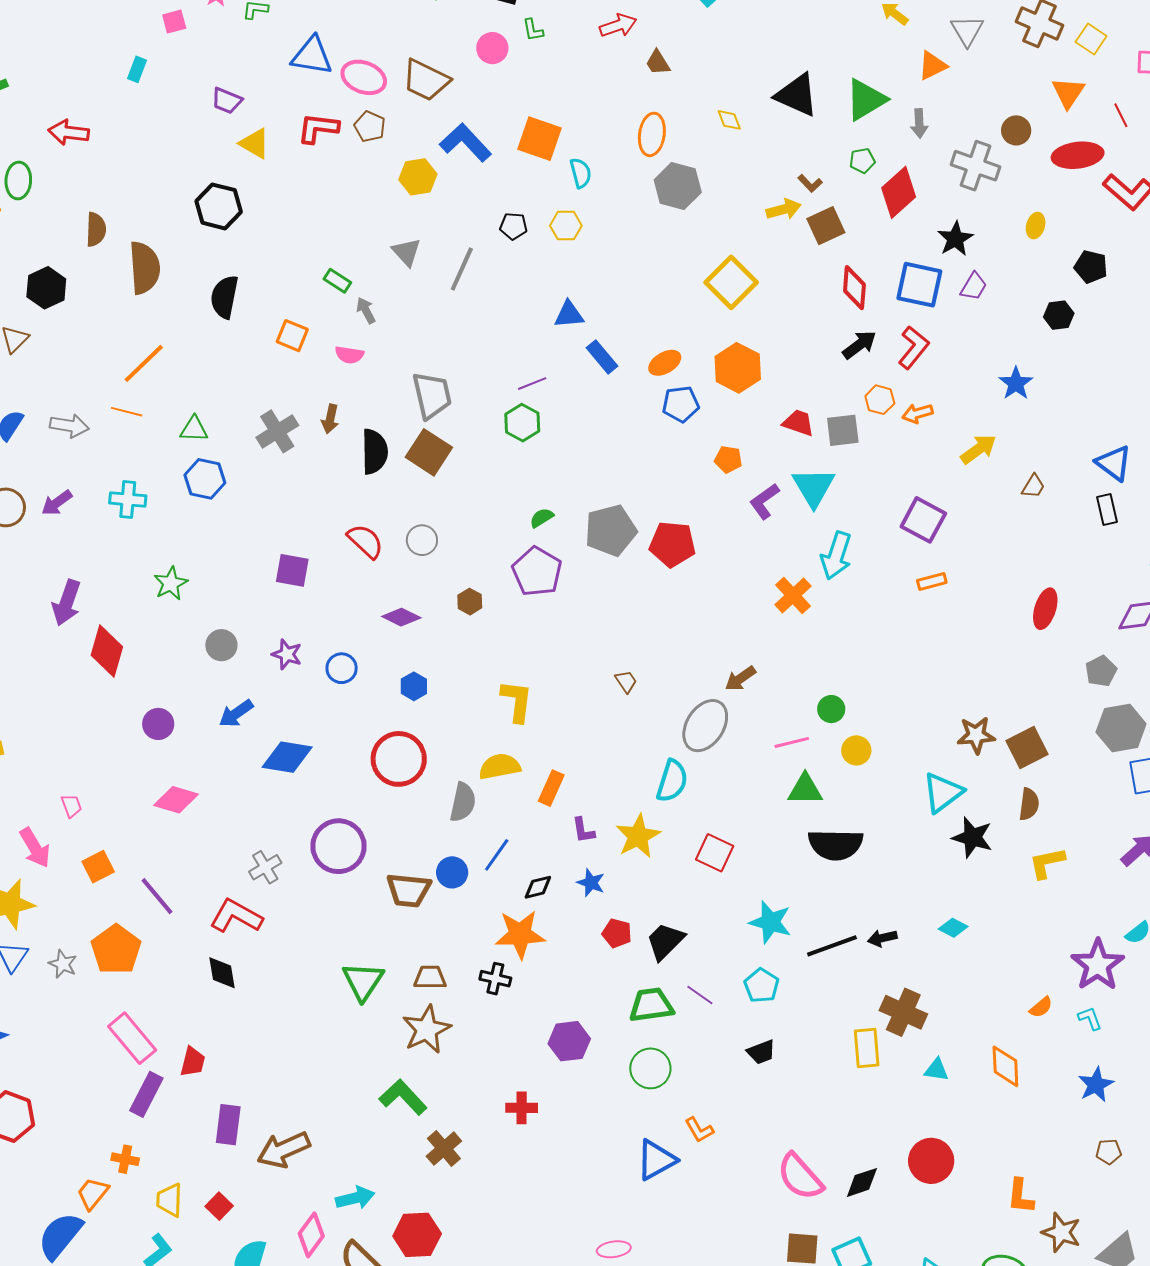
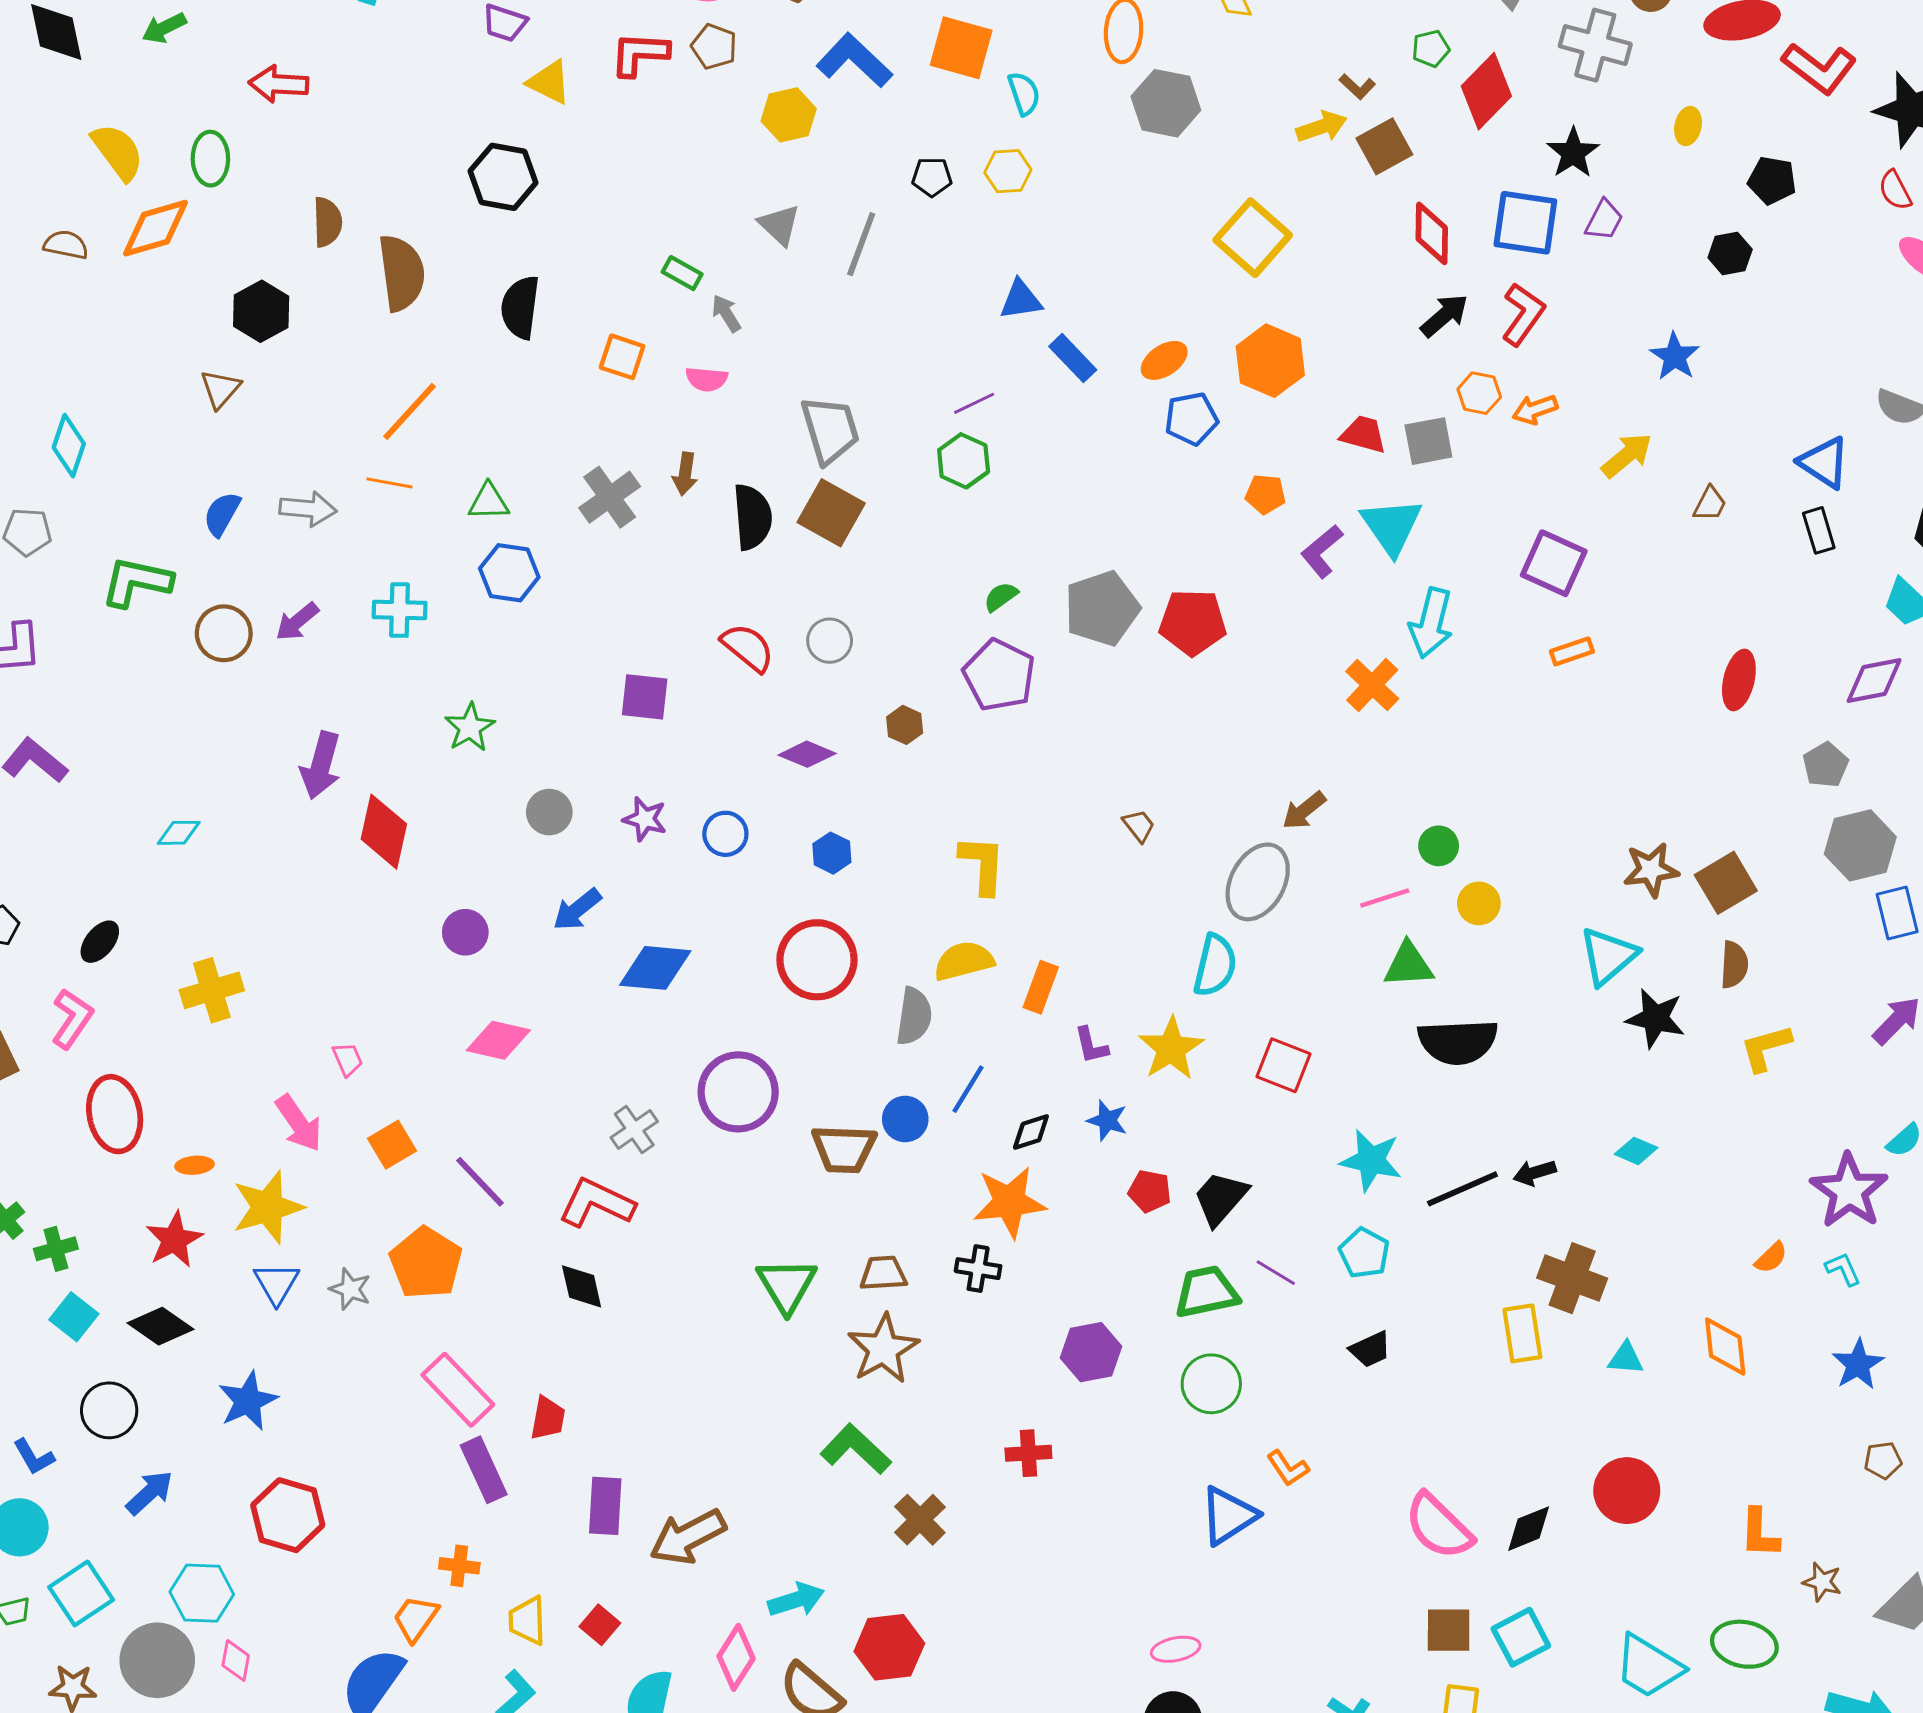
purple rectangle: (146, 1094) -> (484, 1470), turned -48
brown star: (1061, 1232) -> (1822, 1582), size x0.7

